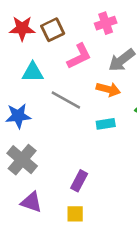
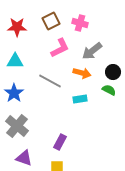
pink cross: (106, 23) -> (80, 23), turned 35
brown square: (53, 30) -> (51, 21), moved
cyan triangle: (33, 72) -> (15, 61), moved
blue star: (18, 116) -> (14, 93), turned -30

